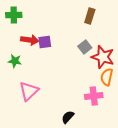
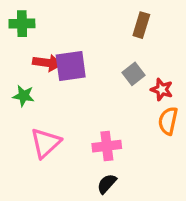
purple square: (45, 42) -> (71, 66), size x1.5
red star: (103, 57) -> (162, 90), size x0.6
pink cross: (94, 96) -> (107, 146), moved

